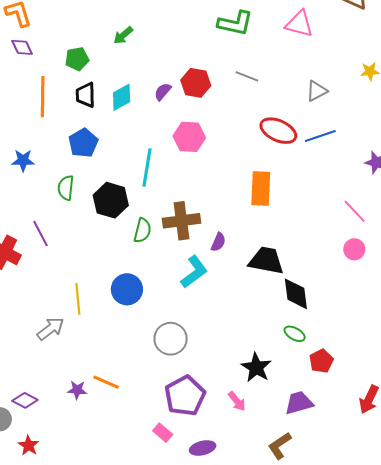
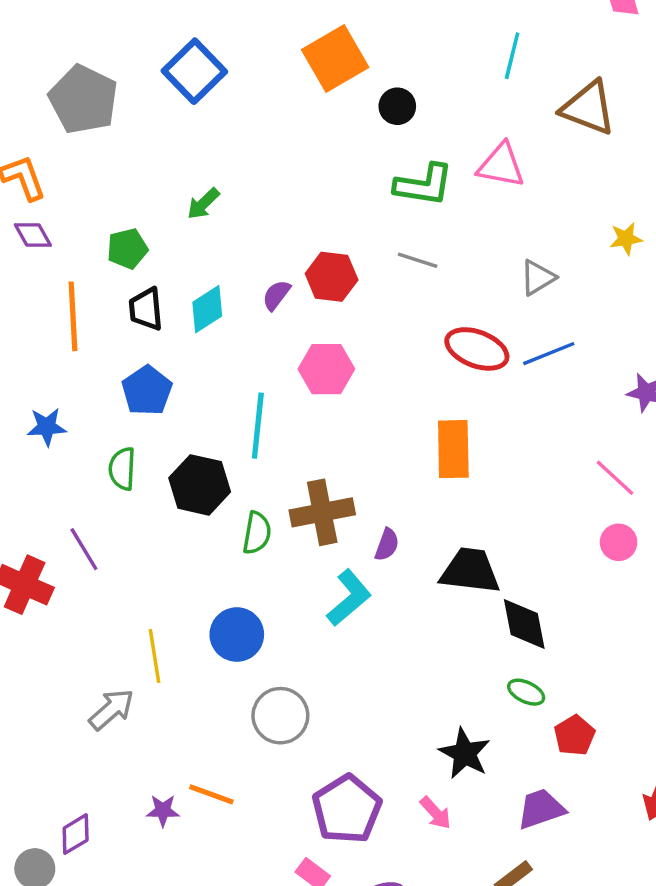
green L-shape: (235, 23) -> (424, 185), moved
gray circle: (171, 339) -> (280, 716), moved
purple diamond: (25, 400) -> (76, 834), turned -55

